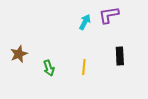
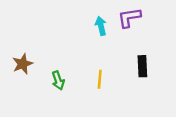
cyan arrow: (85, 22) -> (101, 26), turned -42

